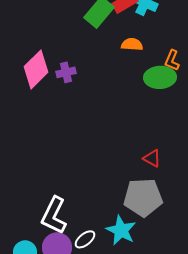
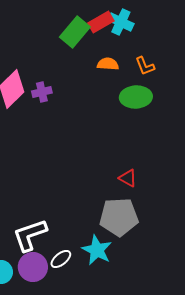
orange L-shape: (172, 60) -> (145, 66), moved, turned -45
white L-shape: (54, 215) -> (30, 235), turned 45

